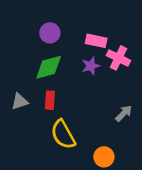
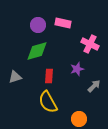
pink rectangle: (96, 41) -> (63, 23), moved
purple star: (91, 66) -> (77, 69), moved
red rectangle: (50, 100) -> (49, 76), moved

